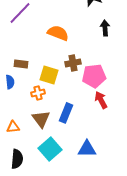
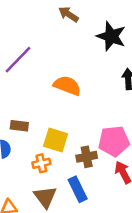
brown cross: (73, 63) -> (87, 157), moved
blue rectangle: (66, 113) -> (78, 189), turned -48

